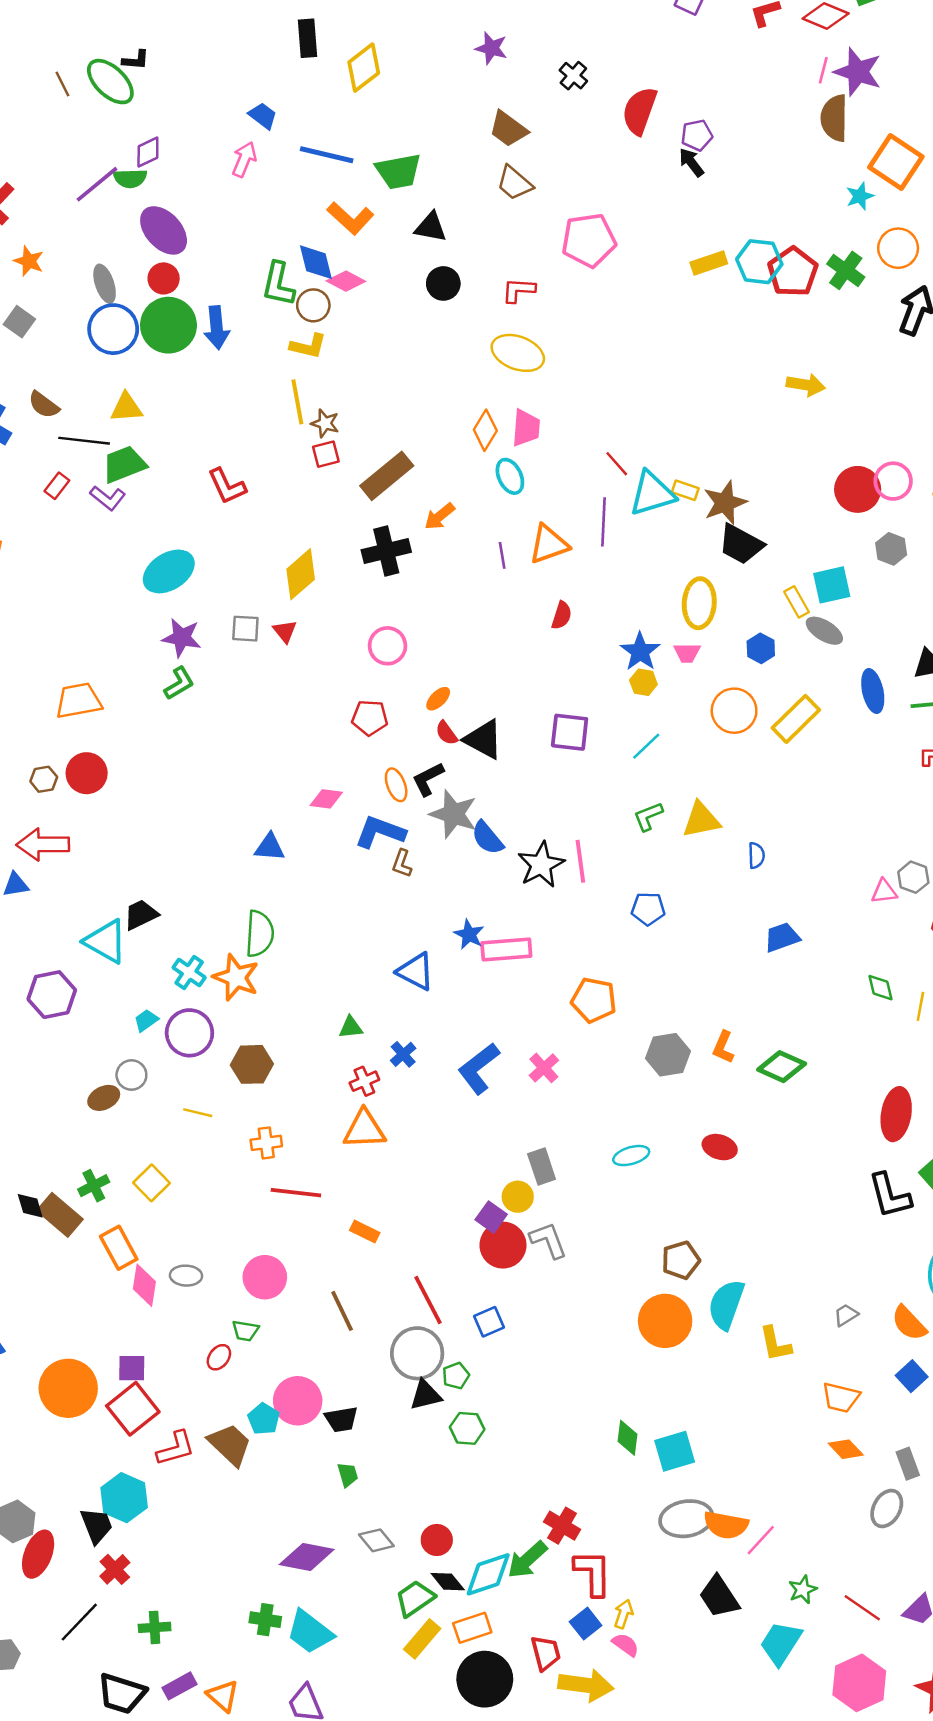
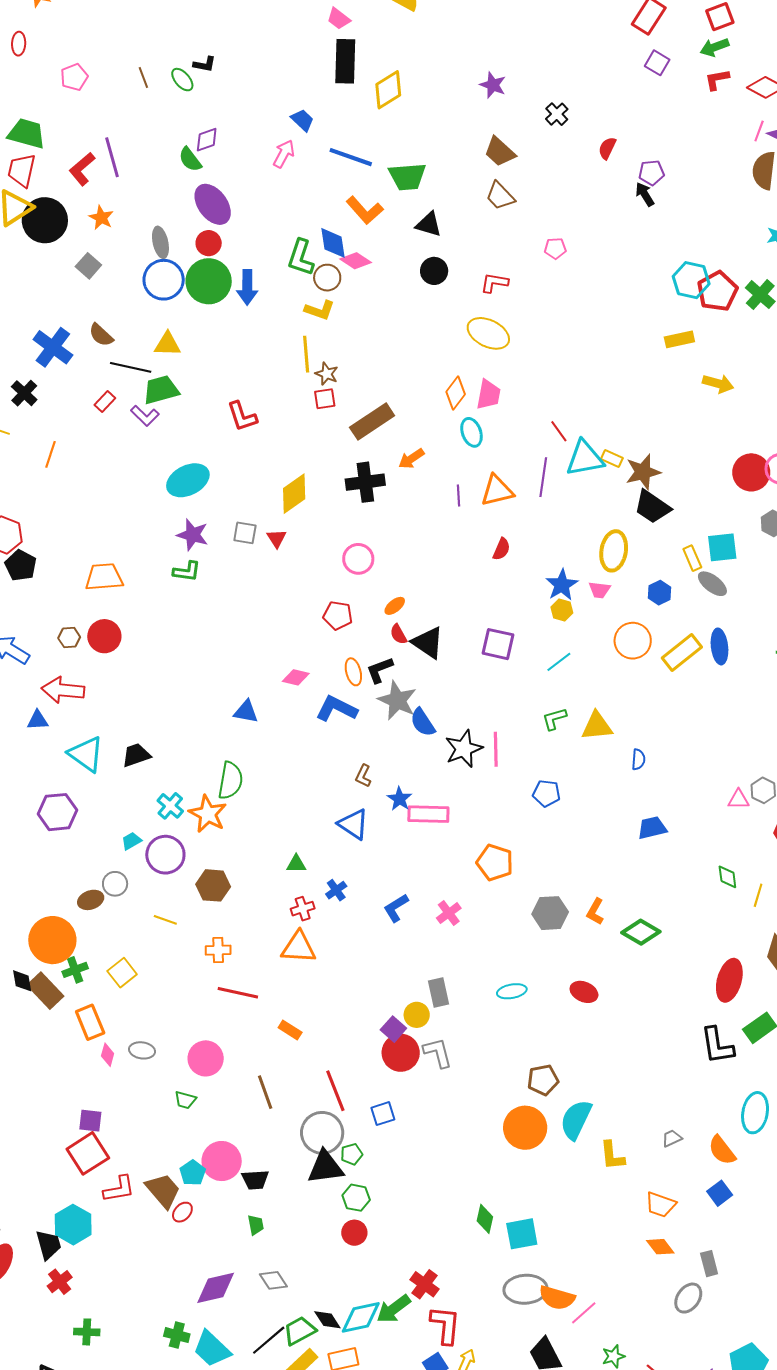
black rectangle: (308, 38) -> (345, 61), size x1.4
green ellipse: (110, 82) -> (182, 80), size x0.6
red semicircle: (640, 111) -> (607, 148), size x0.6
green semicircle: (130, 178) -> (190, 159), turned 48
purple line: (97, 184) -> (112, 157), moved, turned -72
pink pentagon: (589, 240) -> (555, 248), size x0.5
yellow rectangle: (709, 263) -> (679, 339), moved
green L-shape: (179, 683) -> (187, 571), turned 32
blue ellipse: (873, 691) -> (719, 646), moved
brown L-shape: (402, 863) -> (363, 776), moved
cyan triangle: (106, 941) -> (86, 754), moved
blue L-shape: (479, 1068) -> (396, 908), size x0.7
pink diamond: (144, 1285) -> (108, 1055), size x0.7
red ellipse: (219, 1357) -> (182, 1212), moved
orange circle: (68, 1388) -> (52, 940), moved
black triangle: (426, 1395) -> (325, 1167), size x1.4
red circle: (437, 1540) -> (354, 1233), moved
purple diamond: (307, 1557) -> (216, 1288), turned -30
black line: (79, 1622) -> (269, 1340), moved

